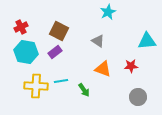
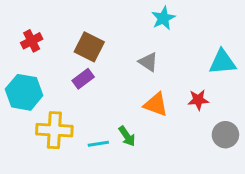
cyan hexagon: (26, 52) -> (24, 92), moved
cyan line: (61, 81) -> (98, 144), moved
gray circle: (138, 97) -> (225, 135), moved

